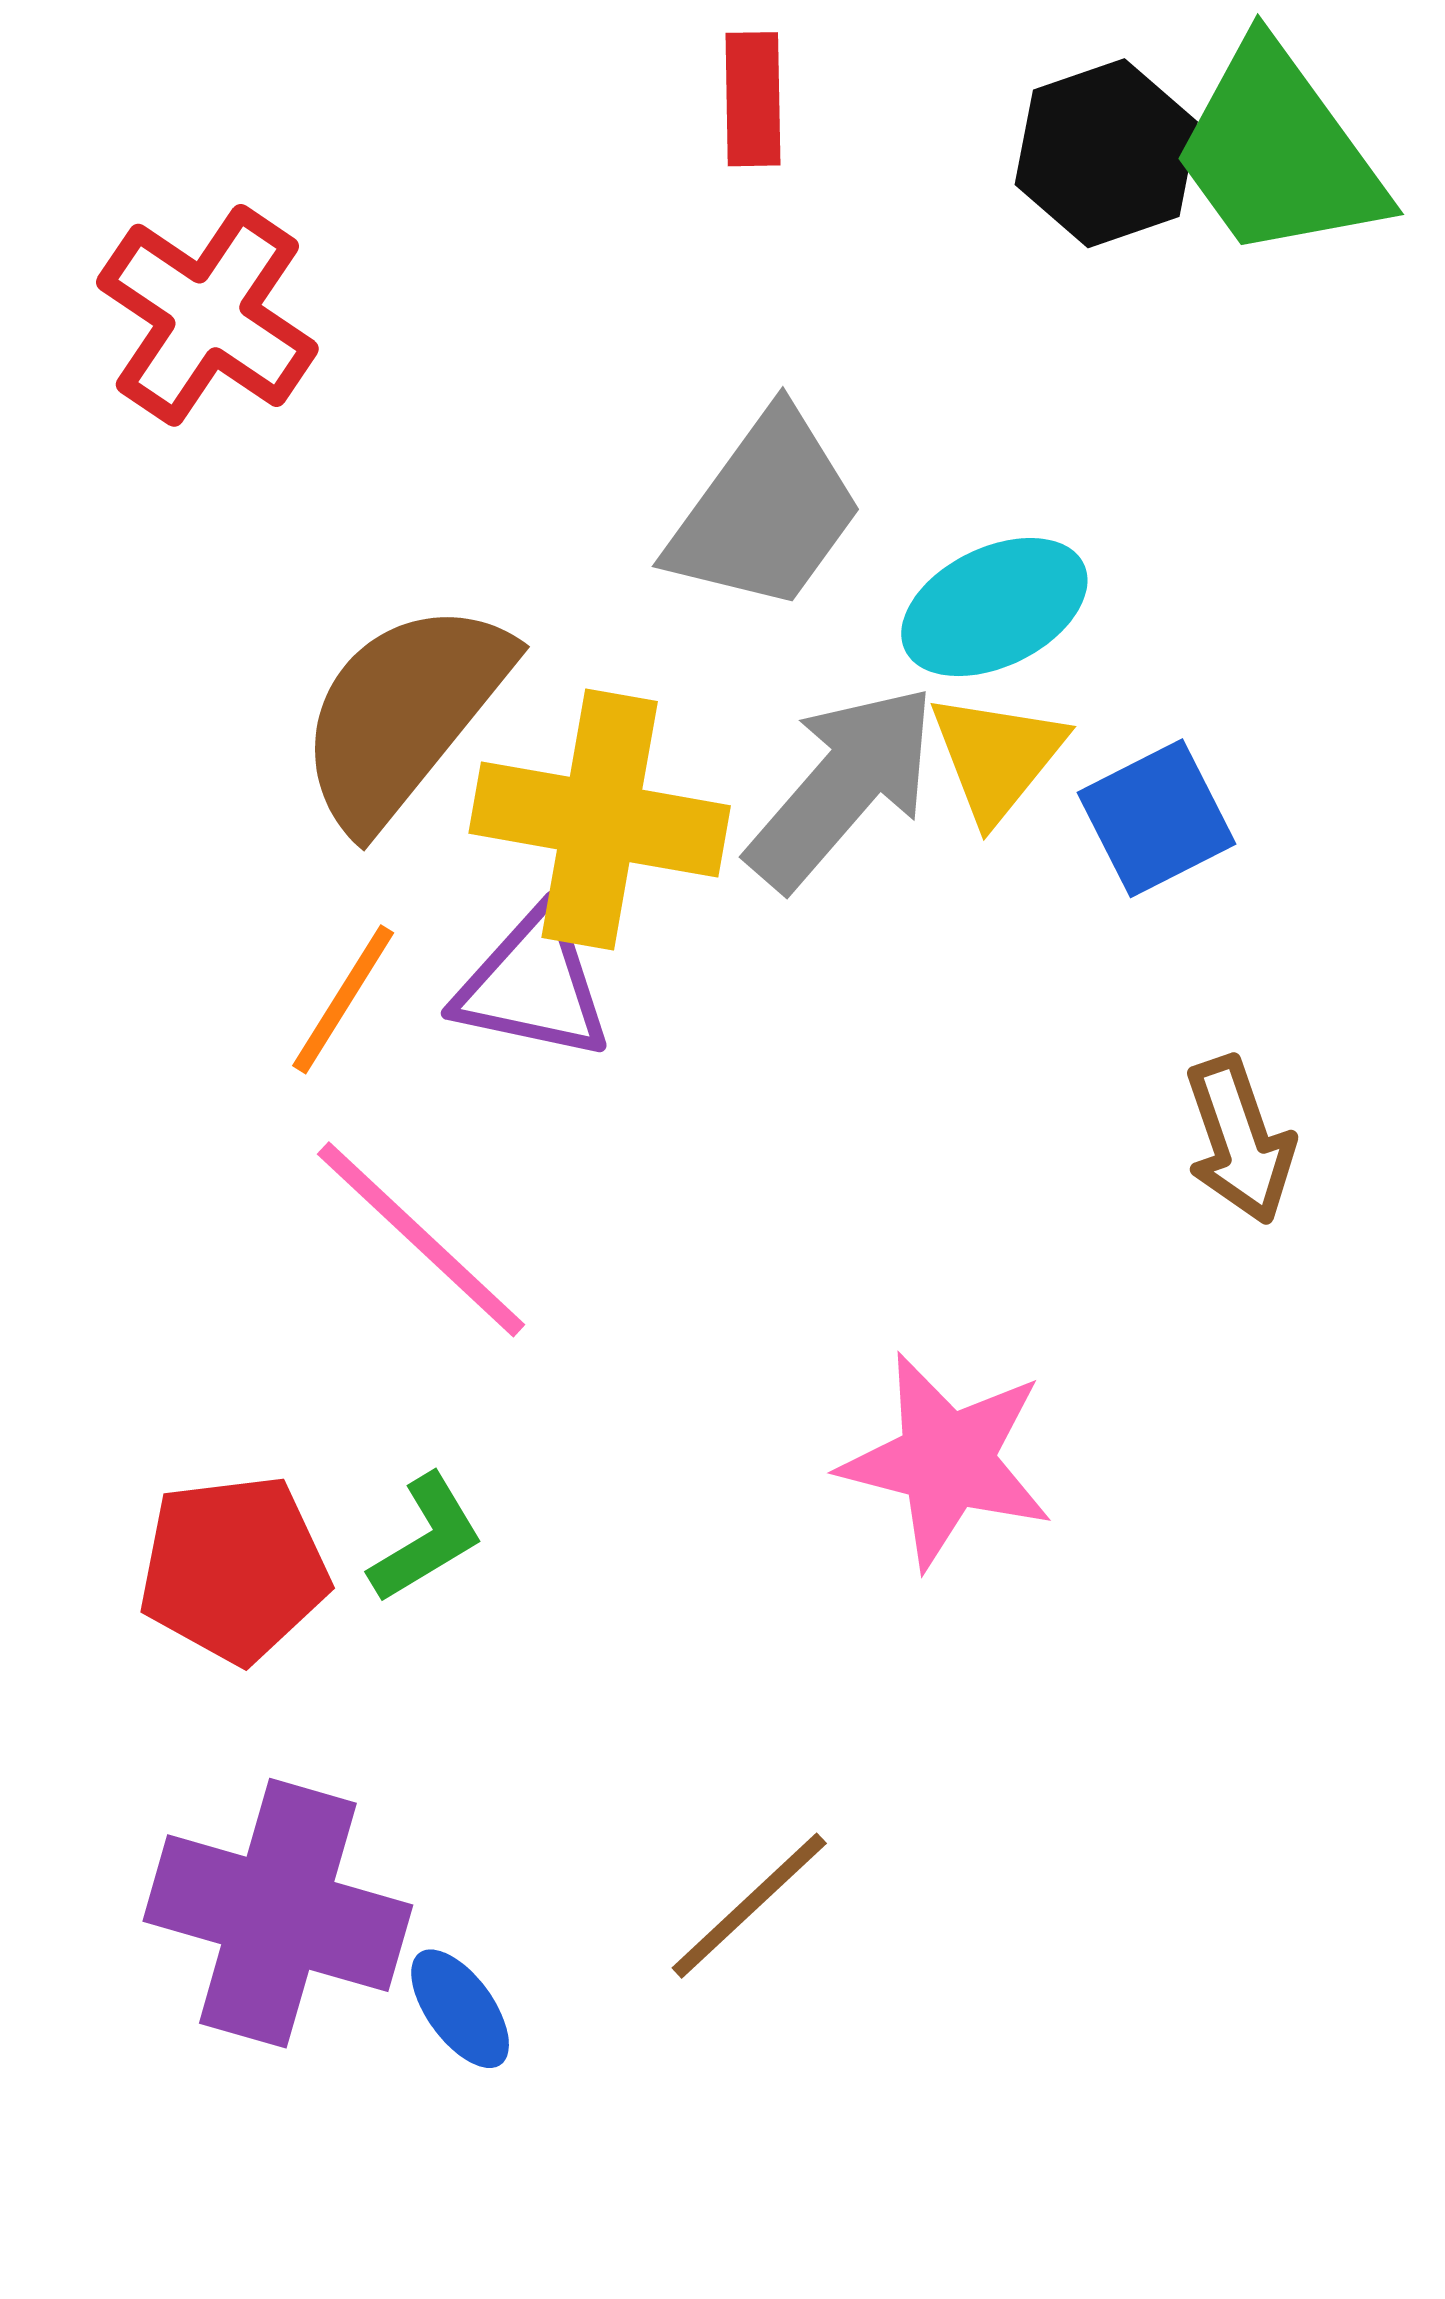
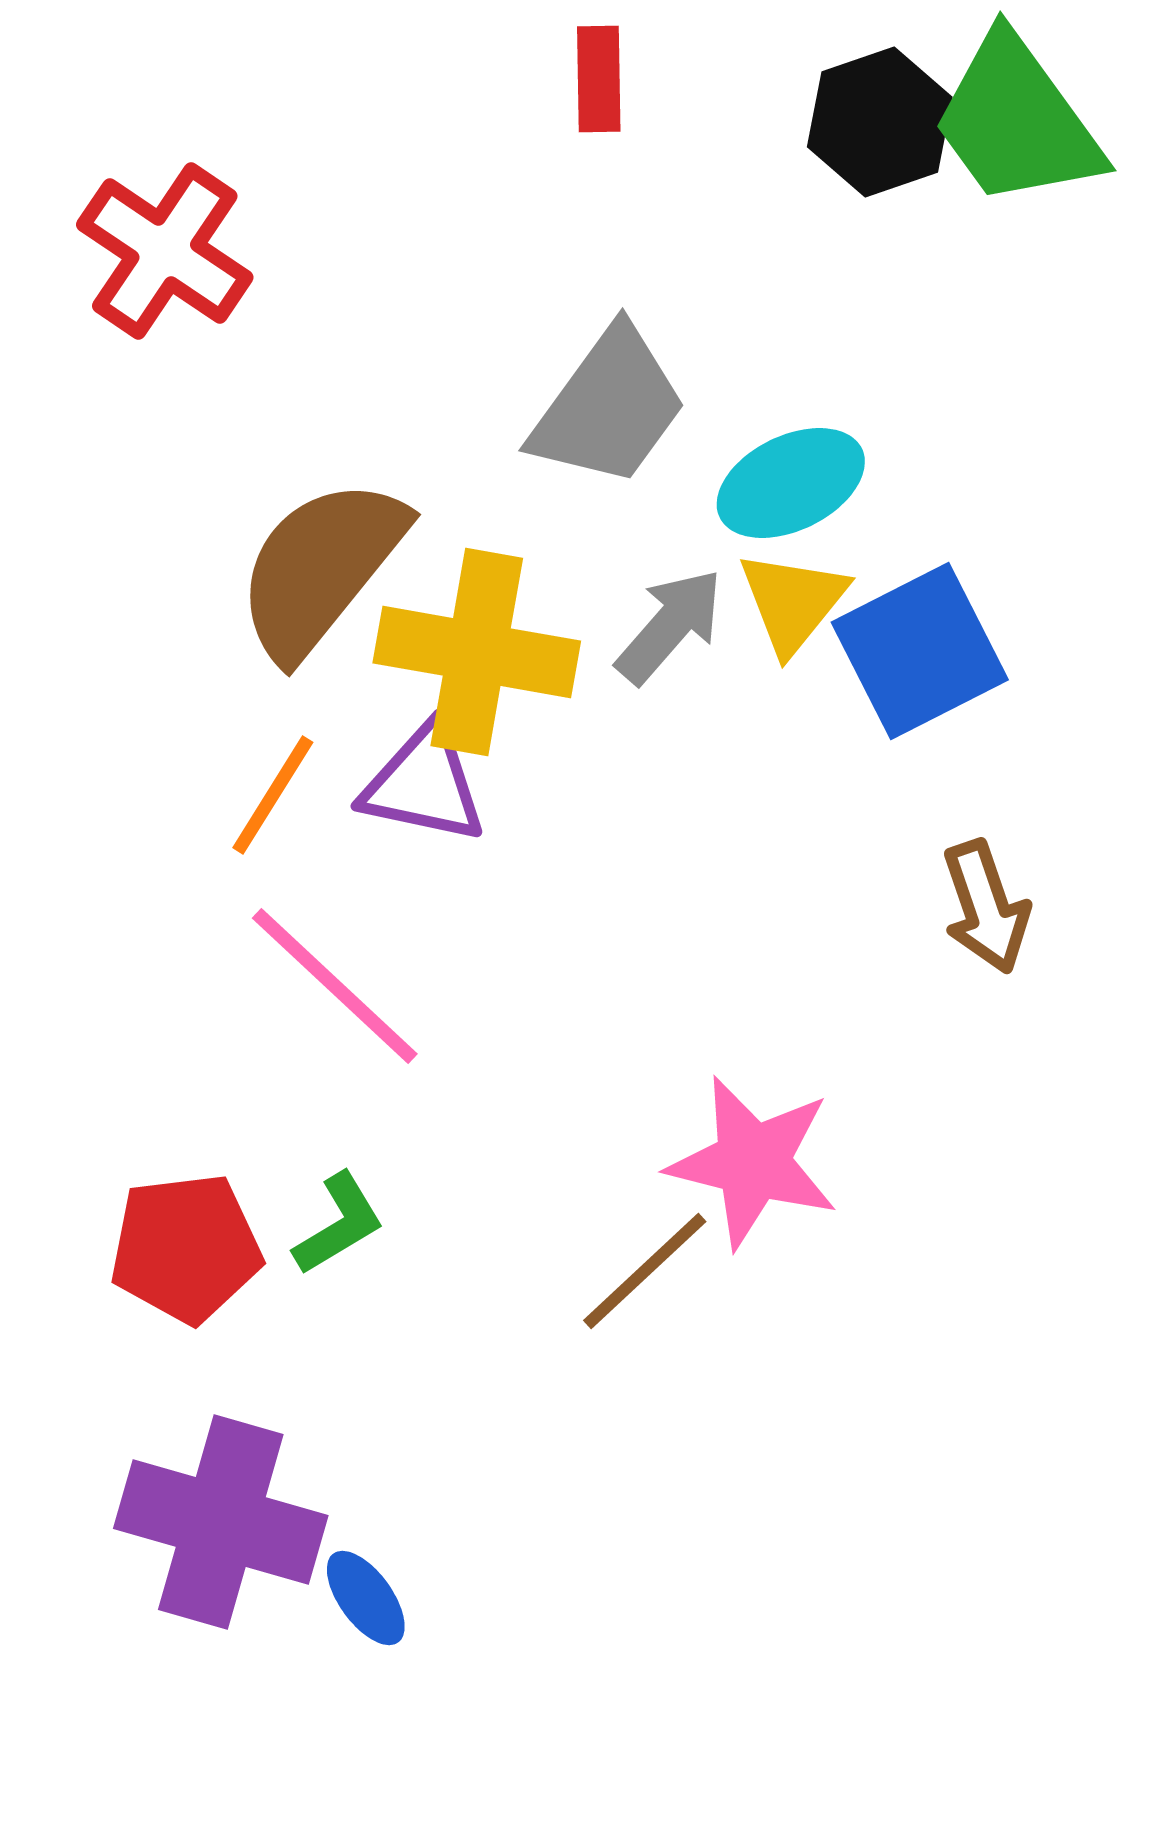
gray arrow: (842, 787) -> (670, 626), size x0.7
blue square: (1157, 818) -> (920, 651), size x1.4
brown line: (749, 1906) -> (645, 1271), moved

